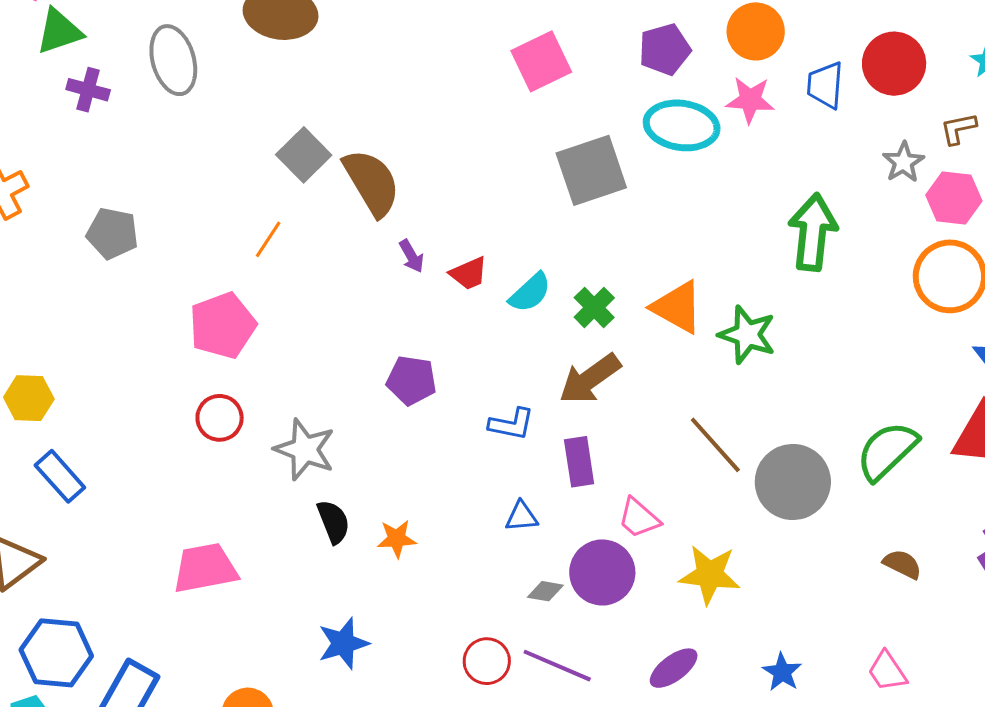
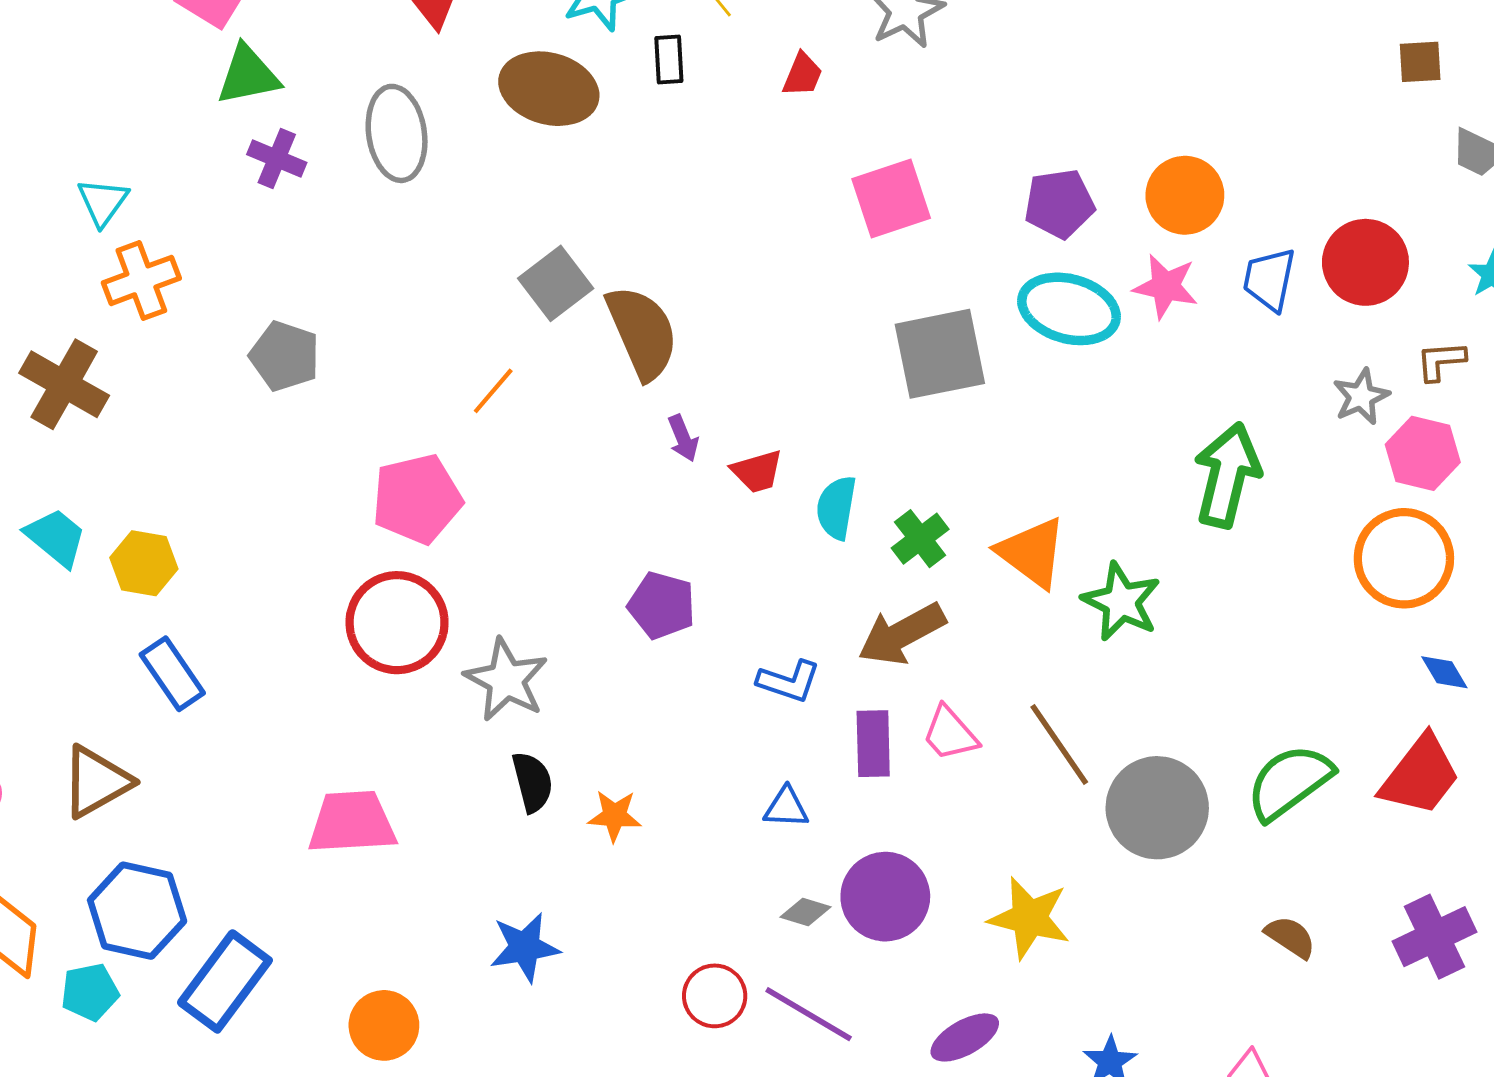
cyan semicircle: (530, 293) -> (836, 508), turned 135
red circle: (220, 418) -> (397, 623), size x1.6
pink trapezoid: (639, 518) -> (950, 734), moved

